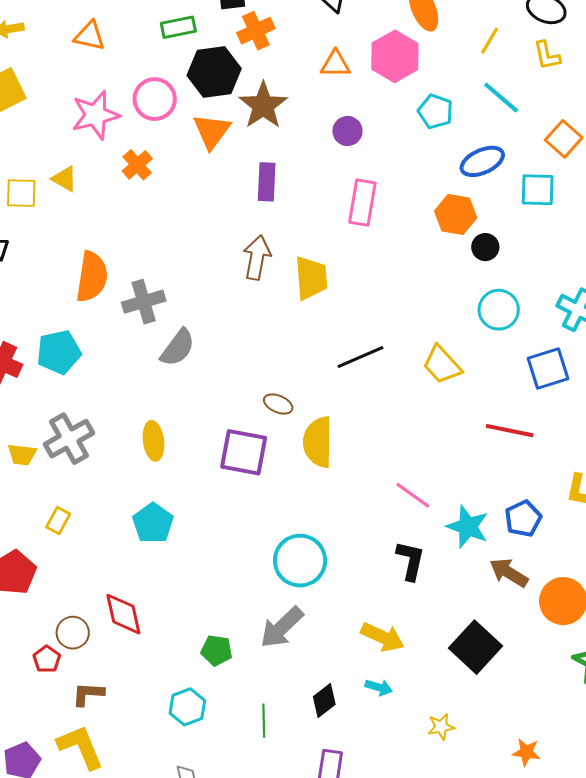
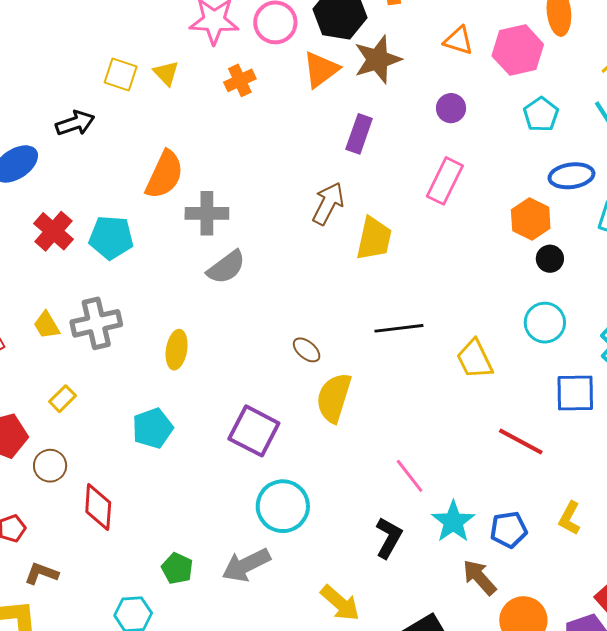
purple square: (244, 452) -> (254, 431), moved
yellow trapezoid: (22, 455) -> (47, 325), turned 36
brown circle: (73, 633) -> (50, 466), moved

